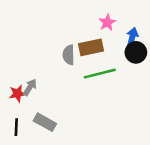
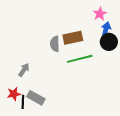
pink star: (107, 22) -> (100, 14), moved
red star: (17, 94) -> (14, 94), moved
black line: (16, 127) -> (23, 102), moved

